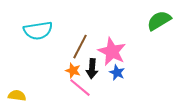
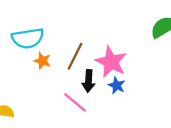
orange star: (73, 71) -> (42, 61), moved

